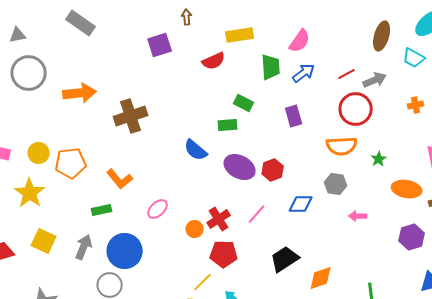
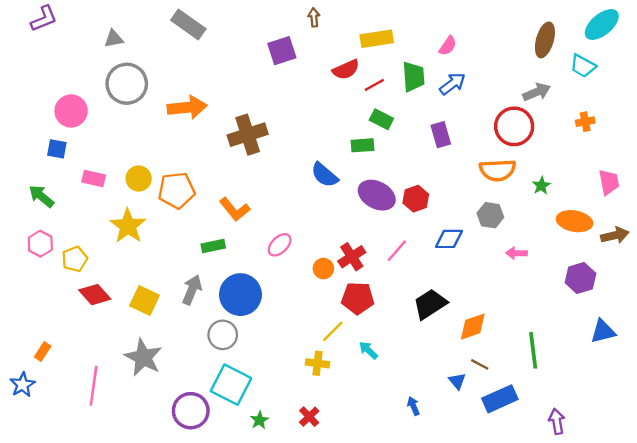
pink semicircle: (300, 41) -> (448, 46), size x0.7
red line: (347, 74) -> (374, 85), moved
yellow square: (44, 241) -> (145, 301), moved

